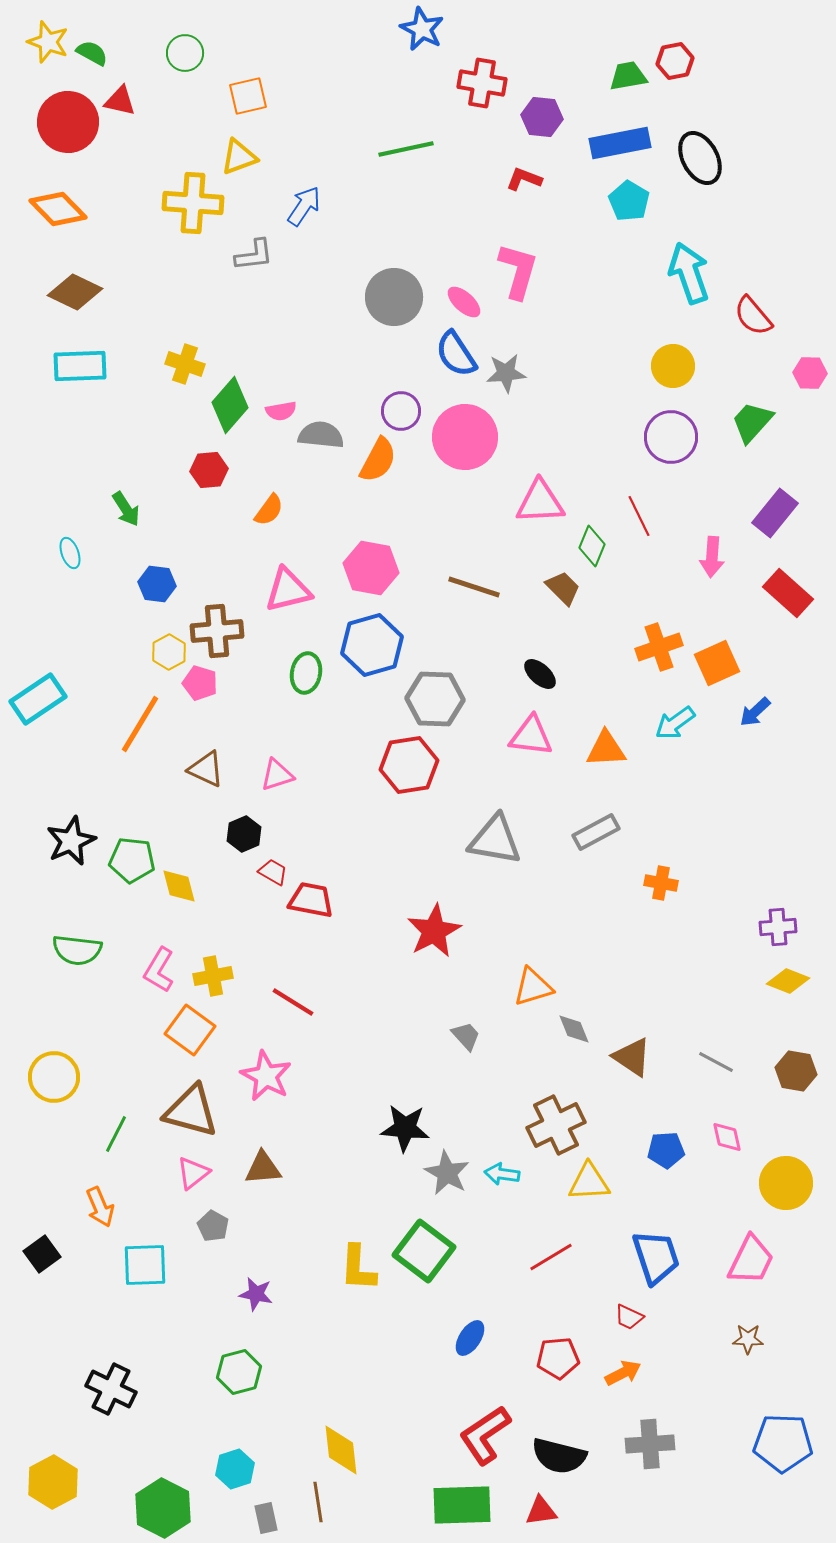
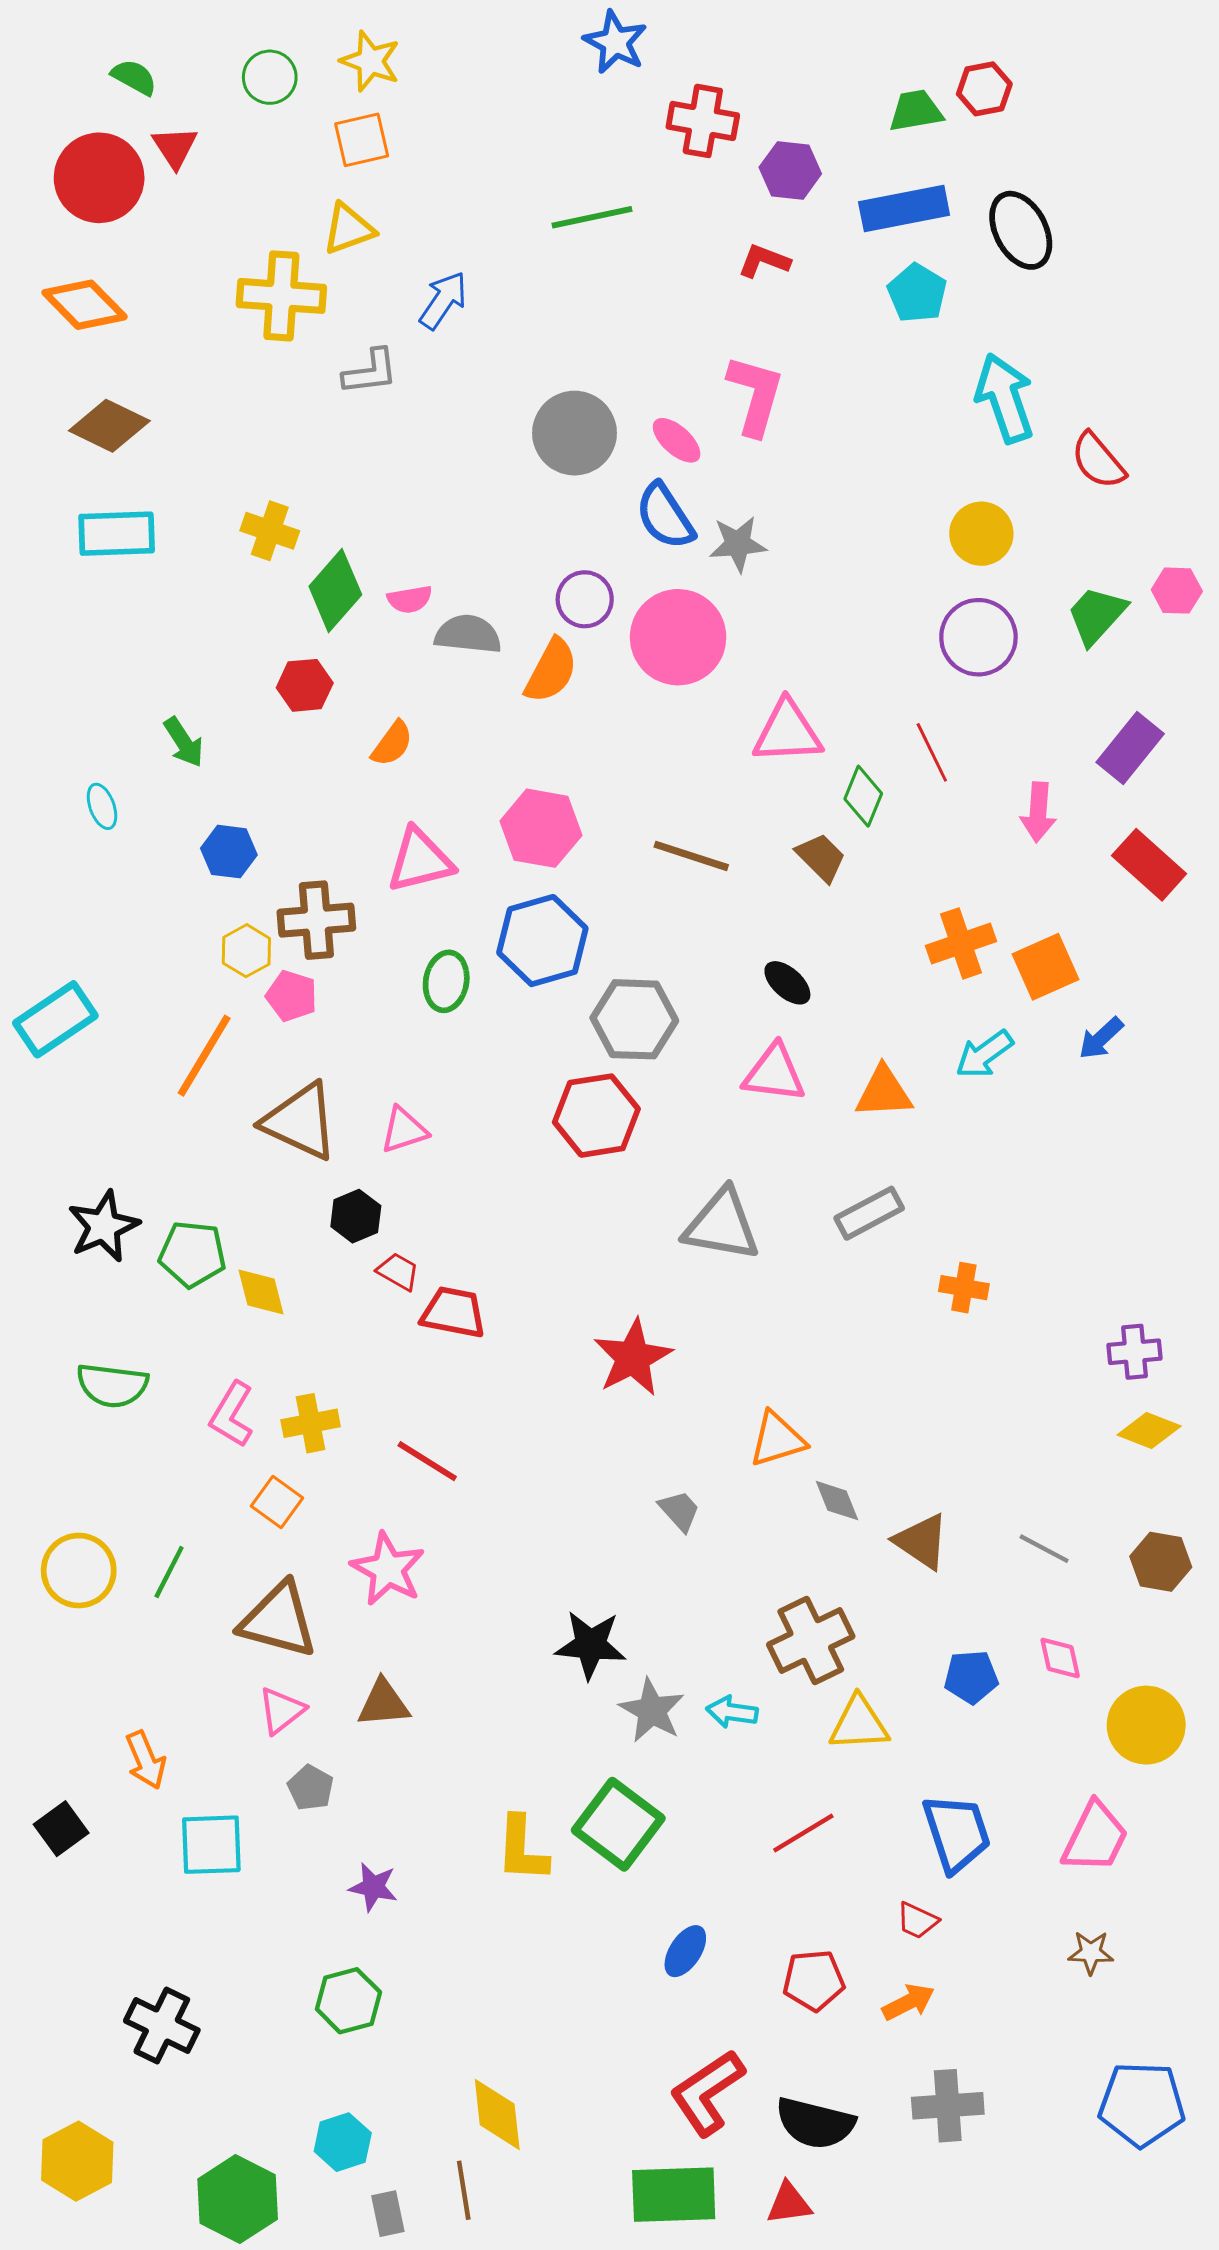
yellow star: (48, 42) -> (370, 61), moved
red triangle: (120, 101) -> (175, 147), turned 44
pink hexagon: (810, 373) -> (1177, 591), moved
brown triangle: (206, 769) -> (300, 1121), size x1.5
orange square: (190, 1030) -> (277, 1502), size x0.7
green line: (116, 1134) -> (169, 1572), moved

